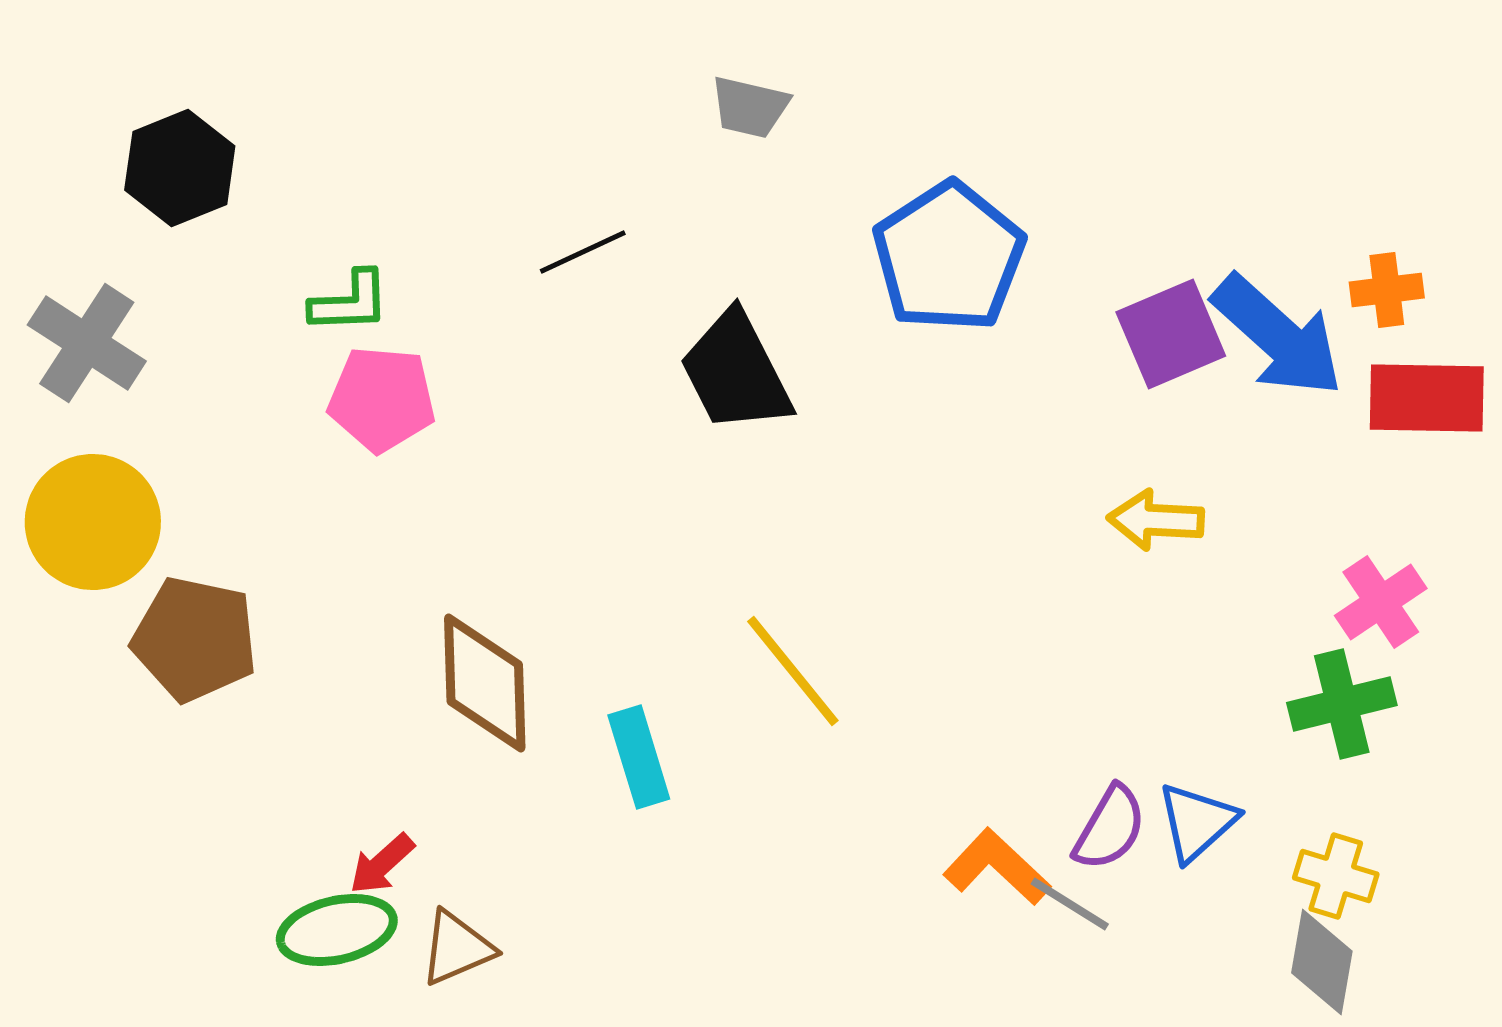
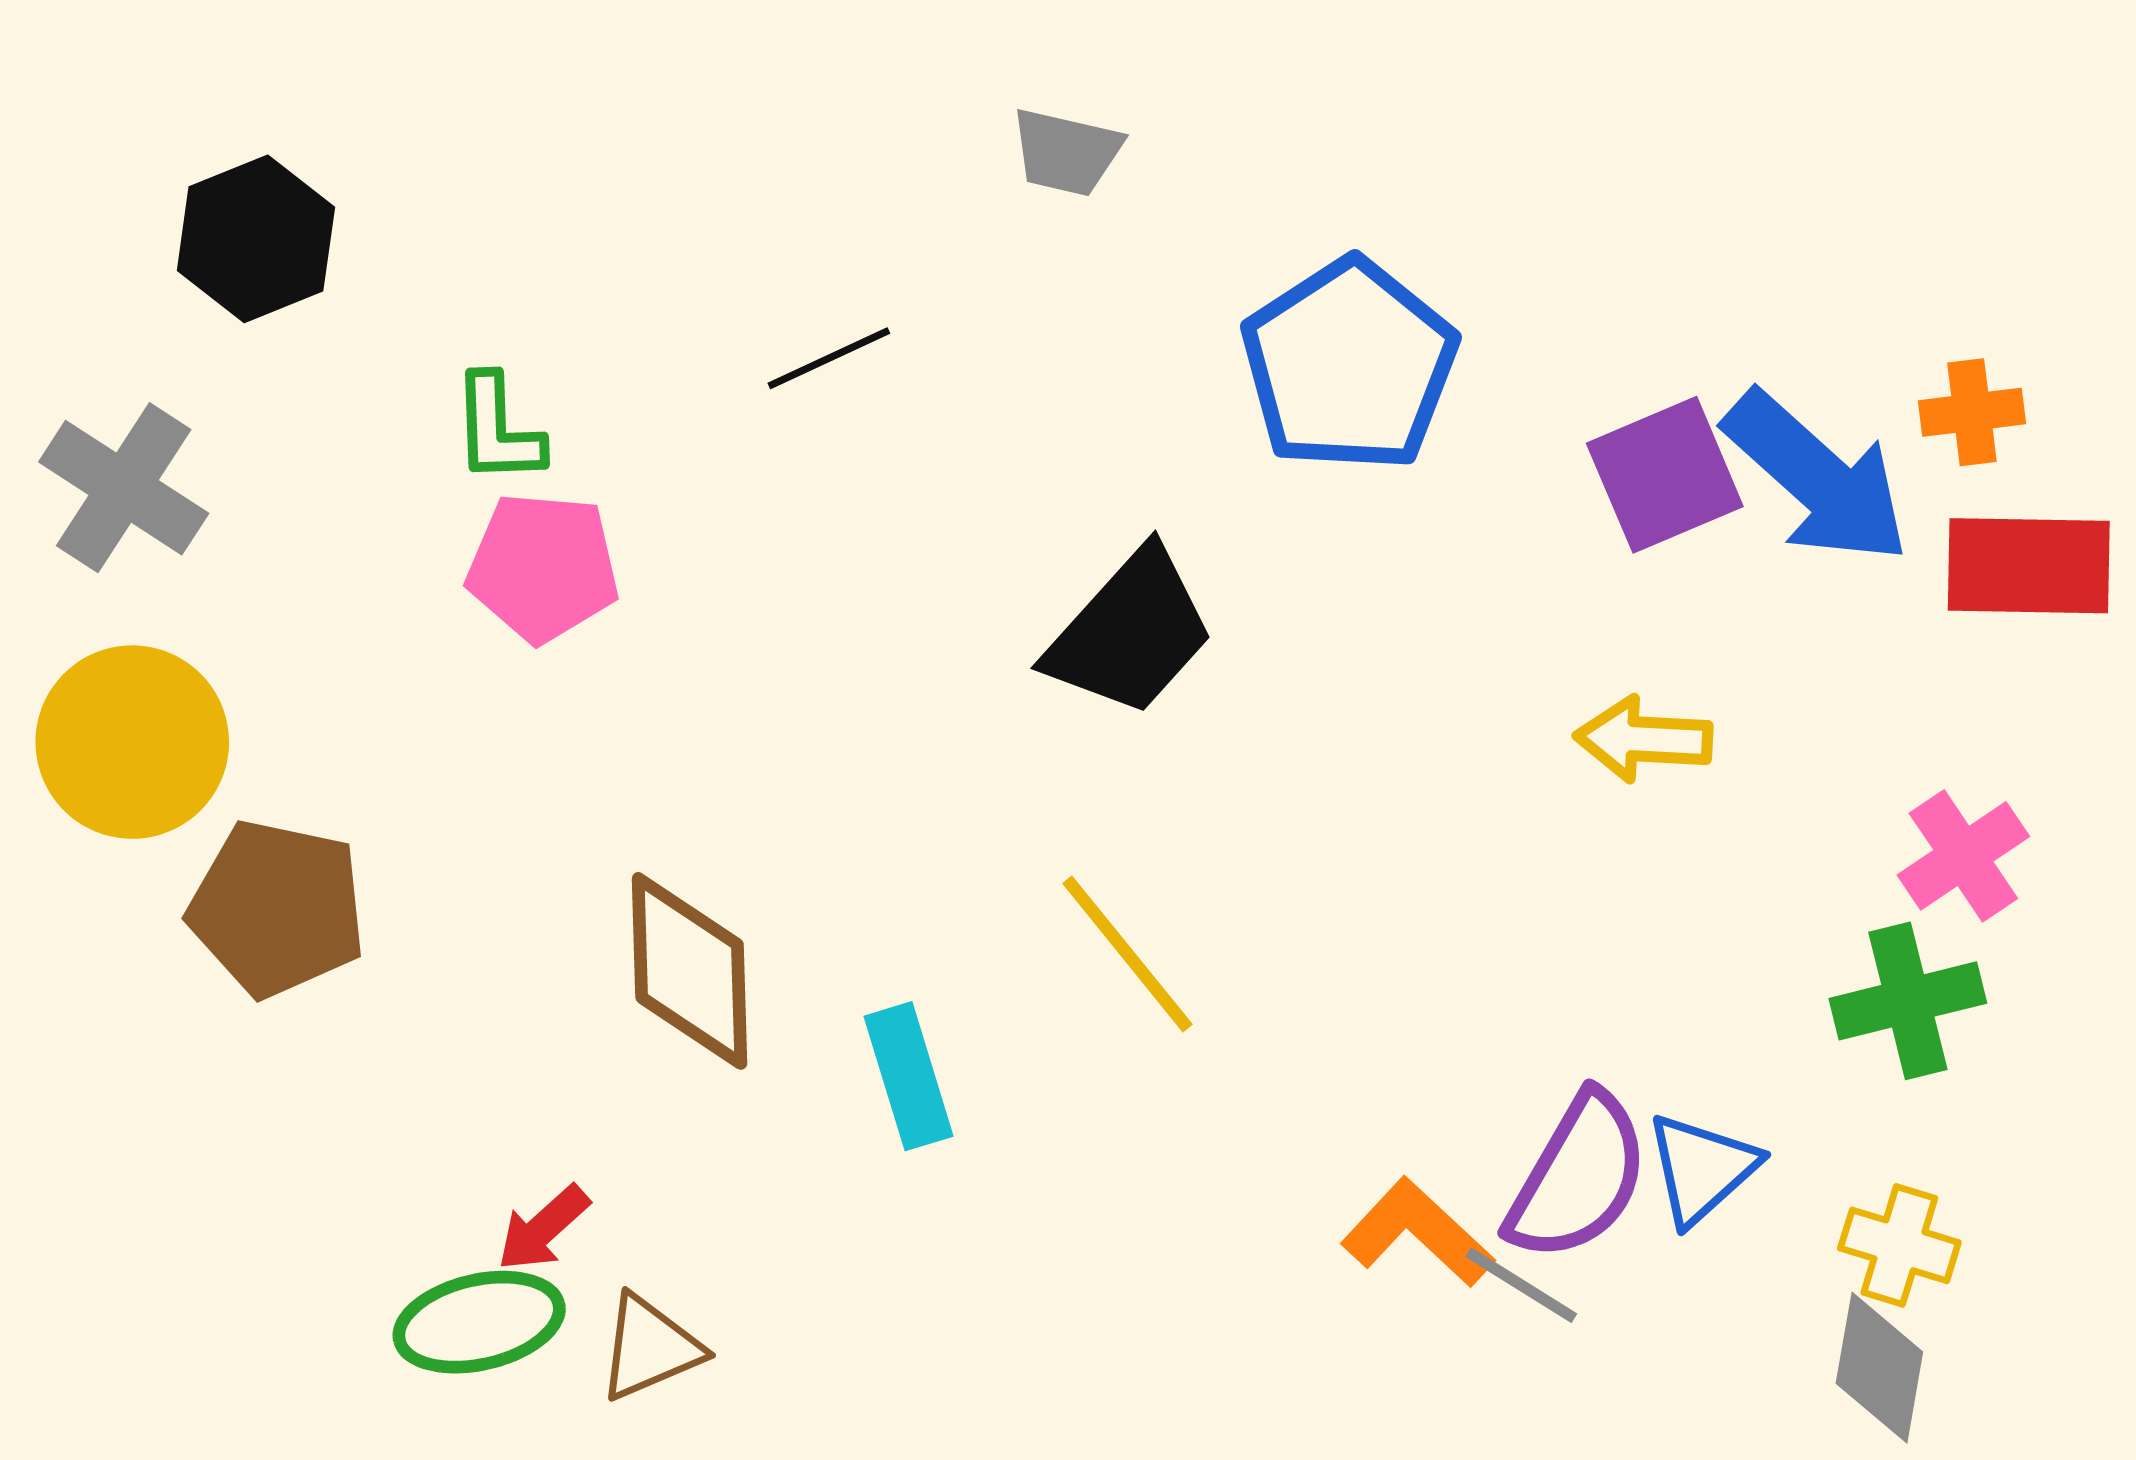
green L-shape: (350, 302) -> (498, 429), turned 90
black trapezoid: (736, 372) -> (1130, 633), moved, turned -111
purple semicircle: (1110, 828) -> (1578, 1177), size x1.4

